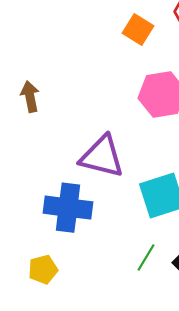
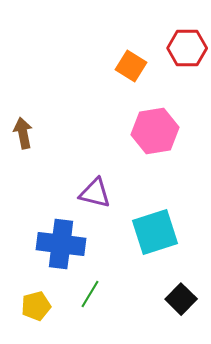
purple triangle: (102, 157) -> (95, 193), size x0.7
green line: (146, 258) -> (90, 294), moved

